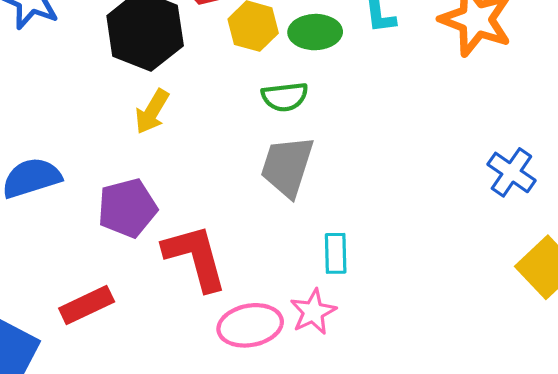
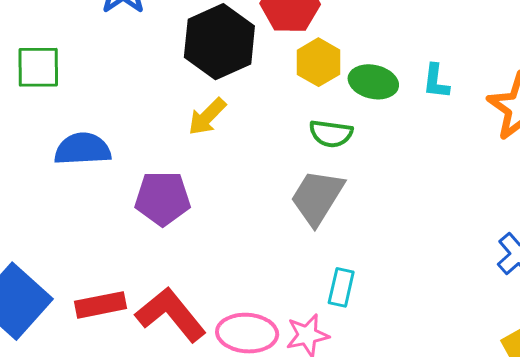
red L-shape: (195, 257) -> (171, 315), moved, turned -38
red rectangle: (87, 305) -> (101, 305), moved

